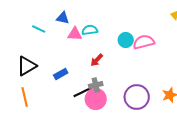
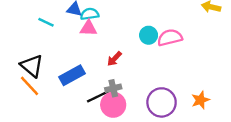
cyan semicircle: (90, 30) -> (90, 14), moved
black triangle: (27, 66) -> (32, 66), turned -50
blue rectangle: (61, 74) -> (72, 75), size x1.5
orange line: (25, 97) -> (29, 86), moved, turned -30

